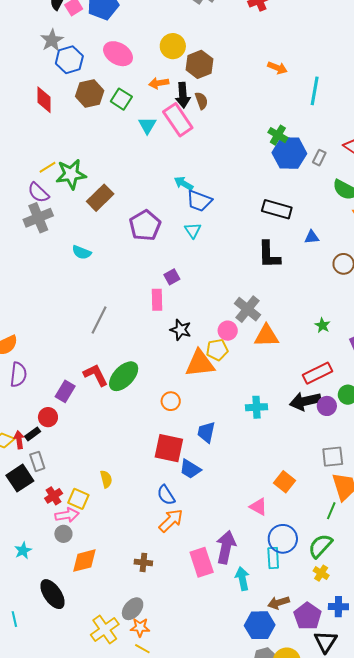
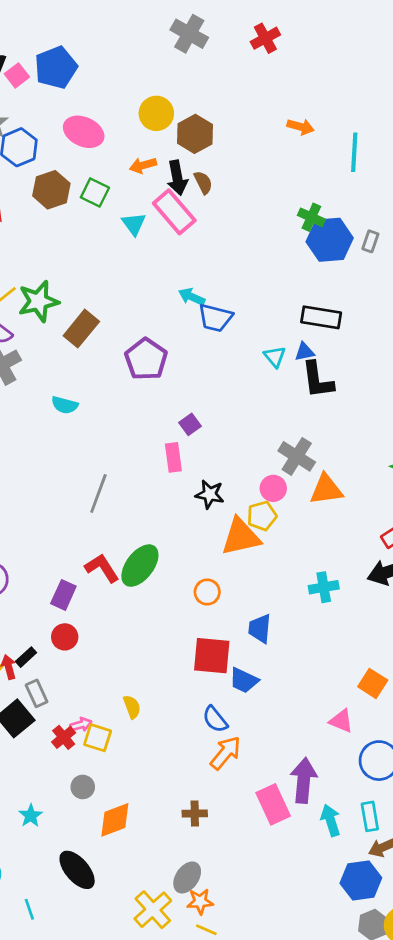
cyan triangle: (193, 230) -> (275, 357), moved
blue triangle: (312, 237) -> (304, 352), moved
red circle: (48, 417) -> (65, 637), moved
pink arrow: (67, 515) -> (81, 725), moved, size x0.7
cyan rectangle: (273, 558) -> (370, 816), moved

